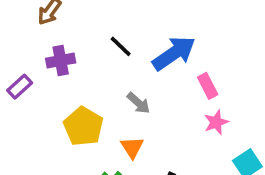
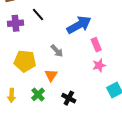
black line: (121, 46) -> (38, 15), moved
yellow pentagon: (83, 126) -> (25, 61), turned -30

